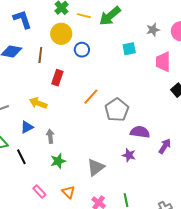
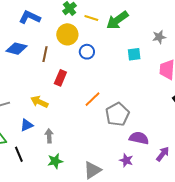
blue L-shape: (22, 19) -> (30, 17), turned -50

